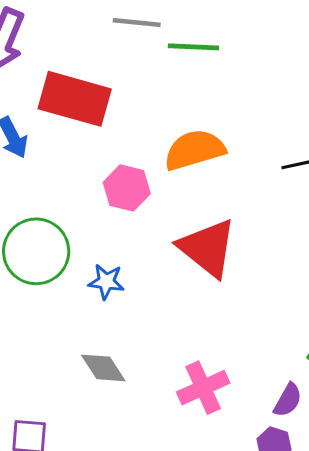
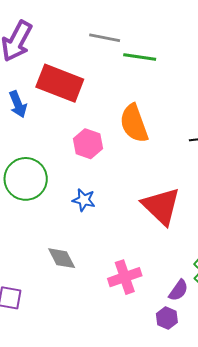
orange semicircle: (195, 150) -> (134, 123), turned -99
red triangle: (207, 248) -> (161, 206), moved
blue star: (106, 282) -> (84, 200), moved

